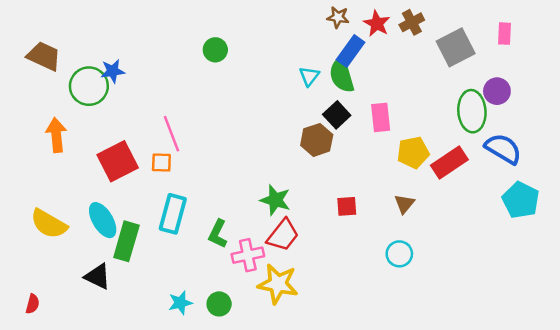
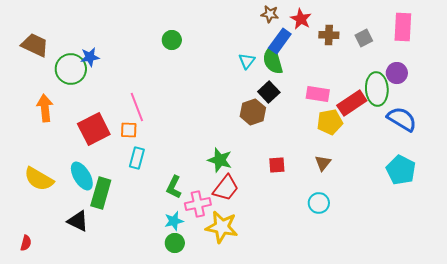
brown cross: (412, 22) -> (329, 35), moved, turned 30
pink rectangle: (504, 34) -> (403, 27), size x1.6
gray square: (456, 47) -> (364, 38), size x0.6
pink rectangle: (381, 117) -> (318, 94), moved, turned -75
red rectangle: (449, 162) -> (352, 103), moved
cyan pentagon: (521, 200) -> (401, 170), moved
cyan rectangle: (173, 214) -> (137, 158), moved, size x0.7
cyan star: (180, 303) -> (174, 221), moved

